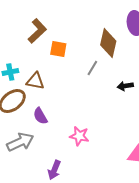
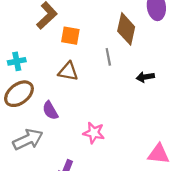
gray line: (92, 68) -> (108, 57), turned -42
brown triangle: (35, 81) -> (68, 71), moved

